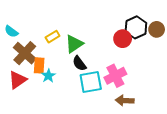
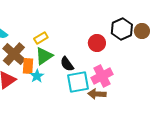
red circle: (123, 39) -> (97, 43), moved
green triangle: (74, 44) -> (44, 56), moved
brown arrow: (125, 100) -> (97, 94), moved

